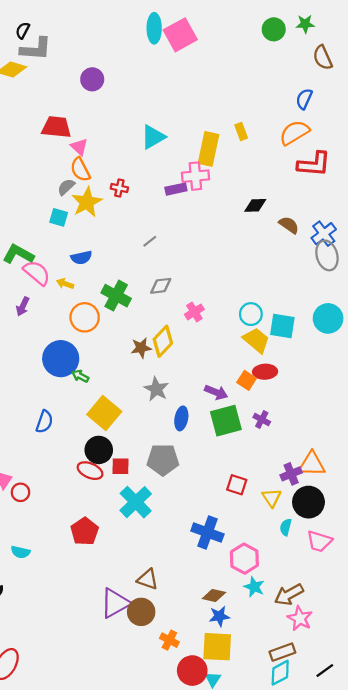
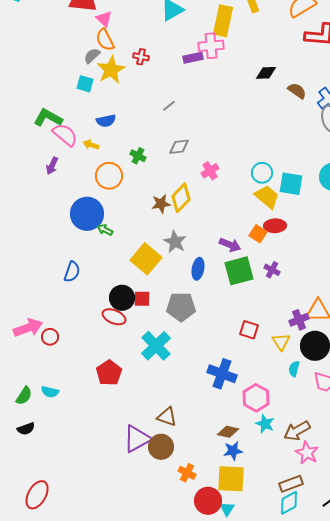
green cross: (116, 296) -> (138, 156), size x0.6
yellow square: (104, 413) -> (146, 259), moved
red square: (120, 466) -> (142, 299), moved

